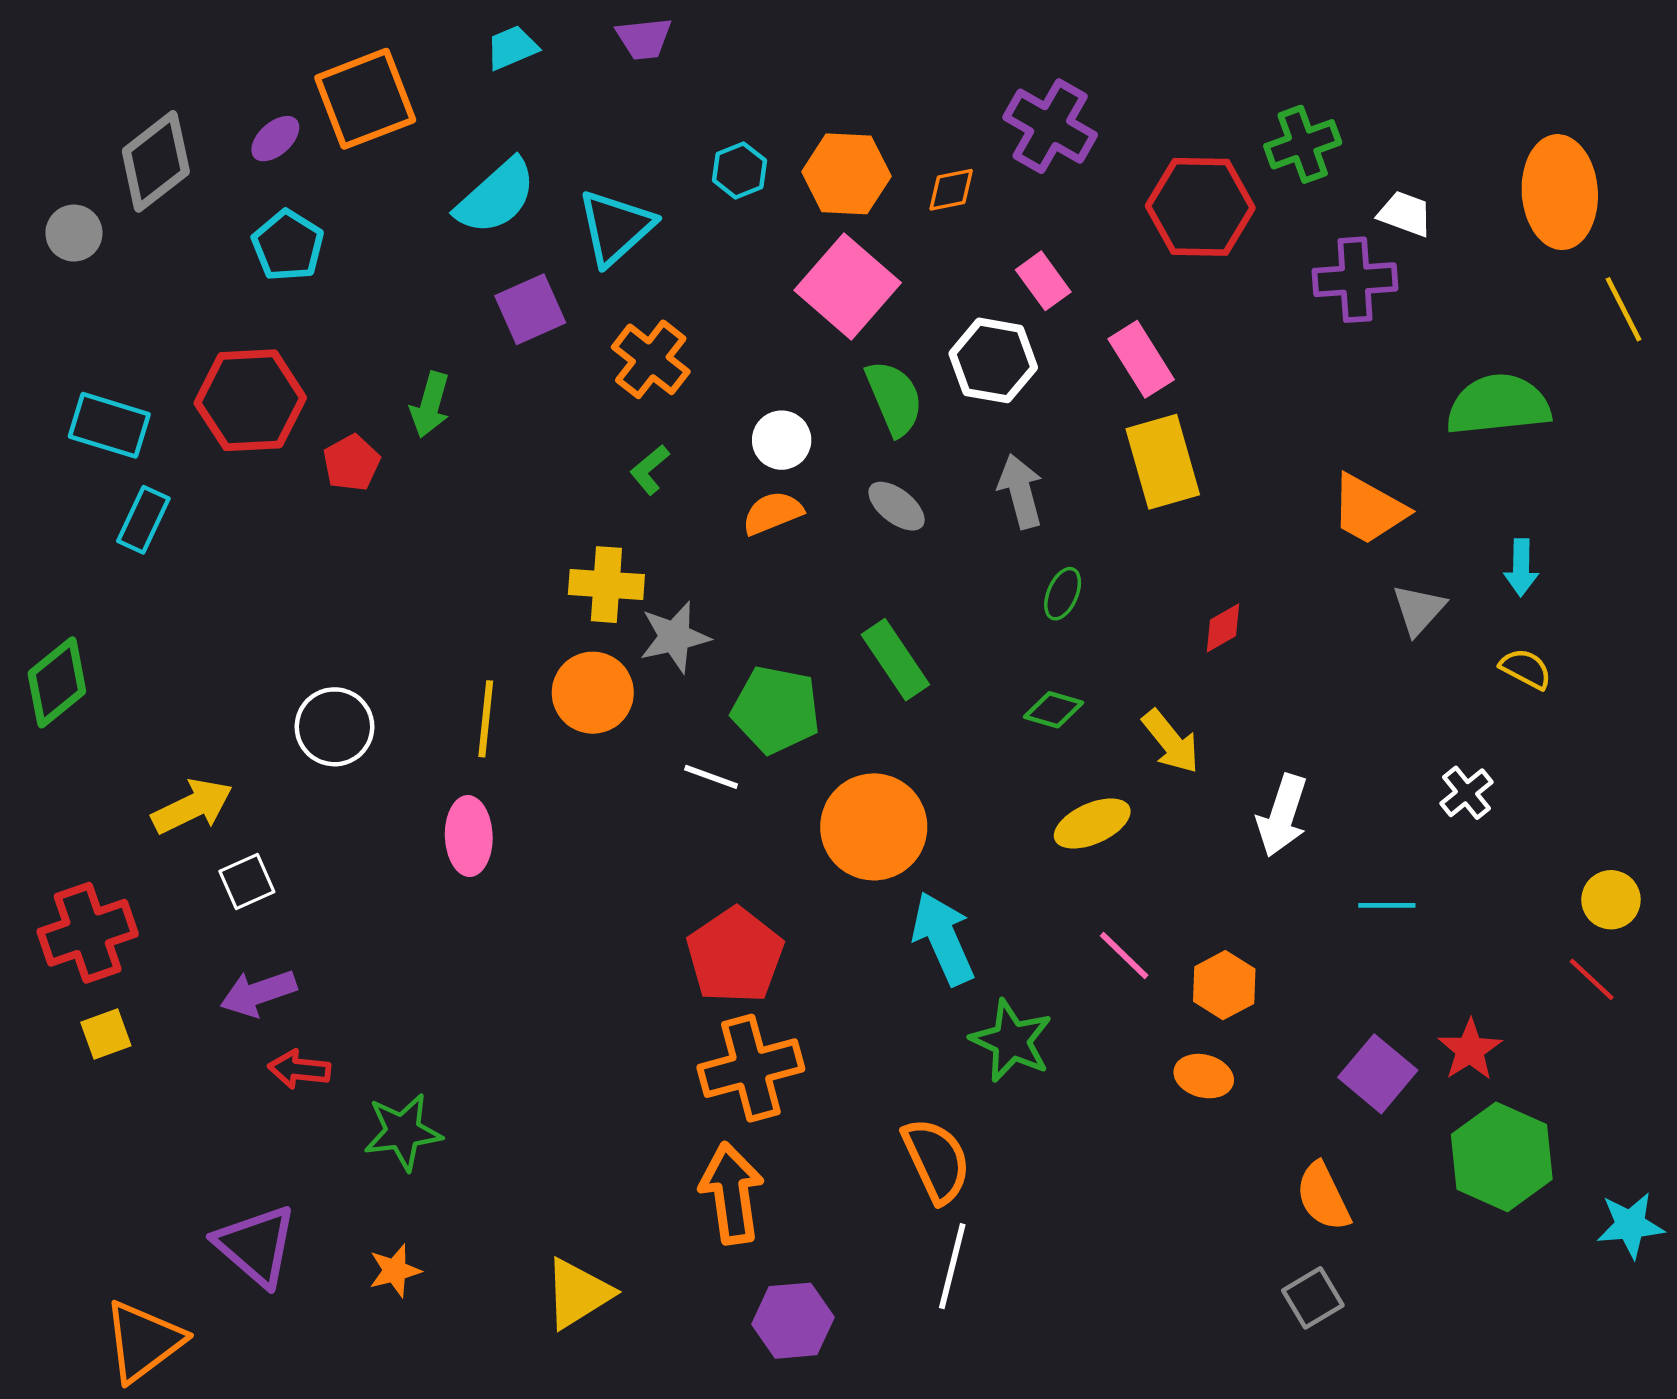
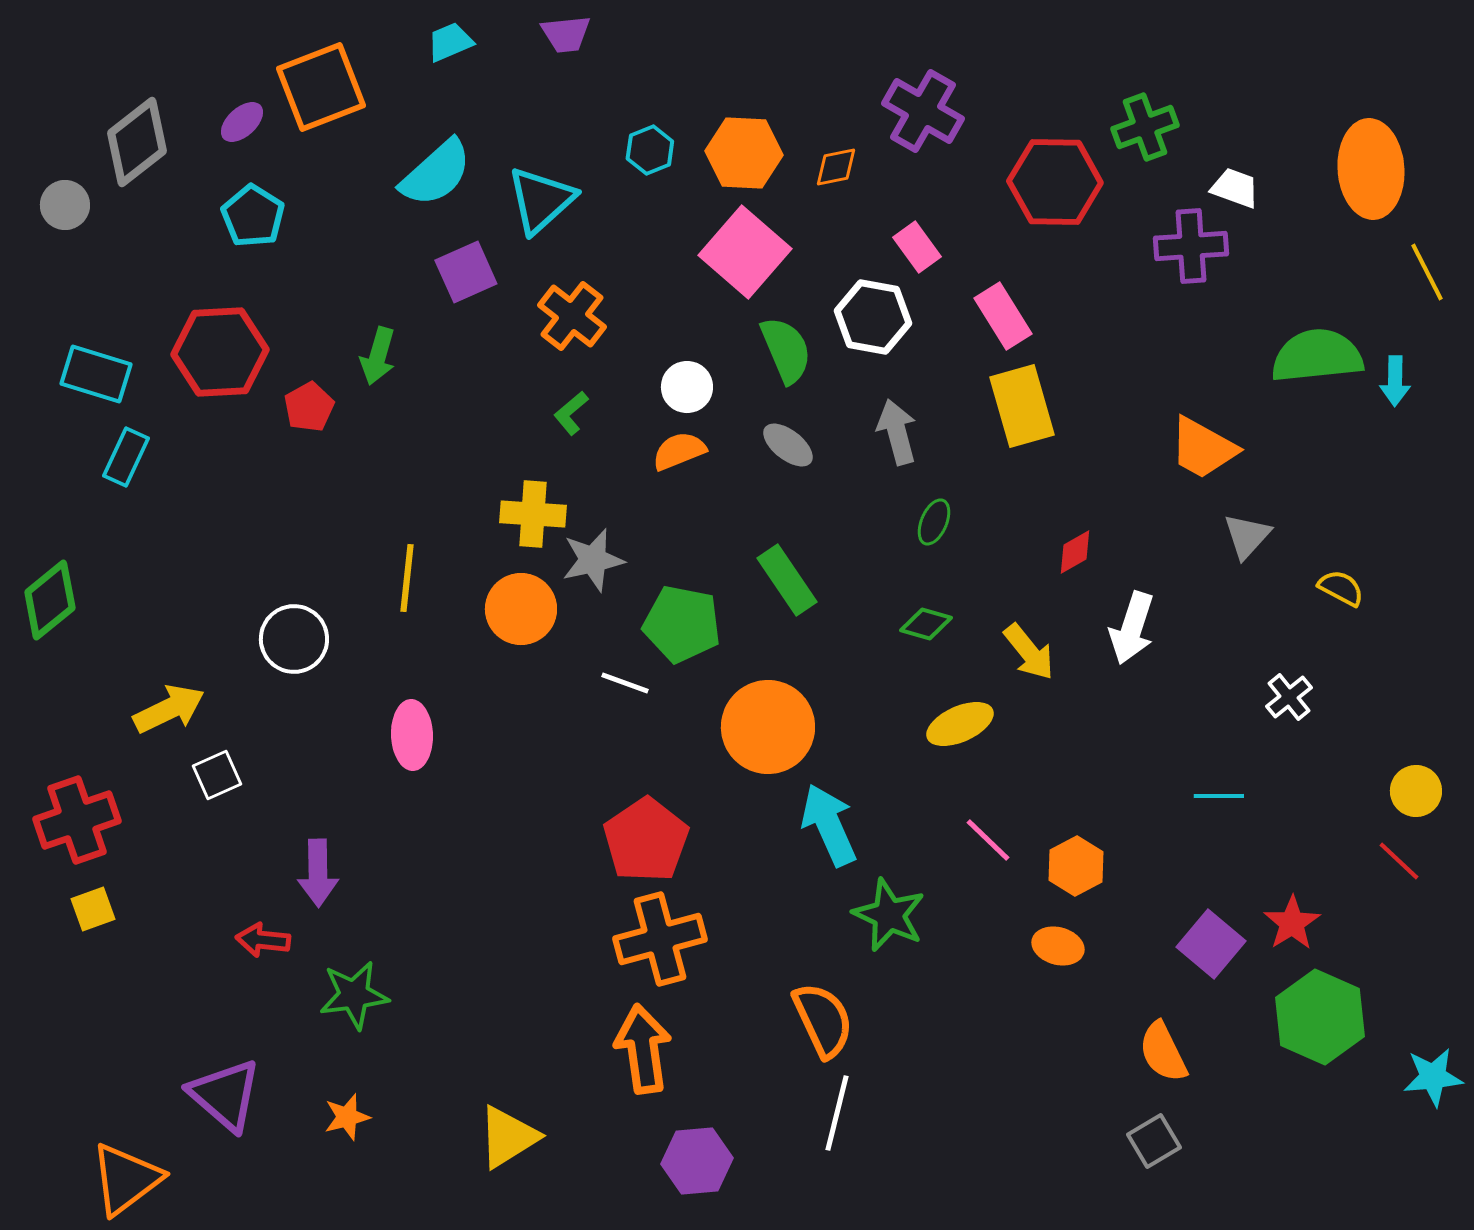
cyan arrow: (1521, 568) -> (1395, 381), moved
yellow line: (486, 719) -> (407, 578), moved
white arrow: (1282, 816) -> (1132, 628), moved
purple arrow: (258, 993) -> (318, 873), moved, turned -72

